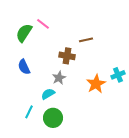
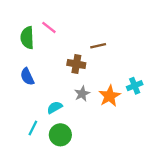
green semicircle: (24, 33) -> (27, 38), turned -36
gray star: (59, 78) -> (82, 94), moved

